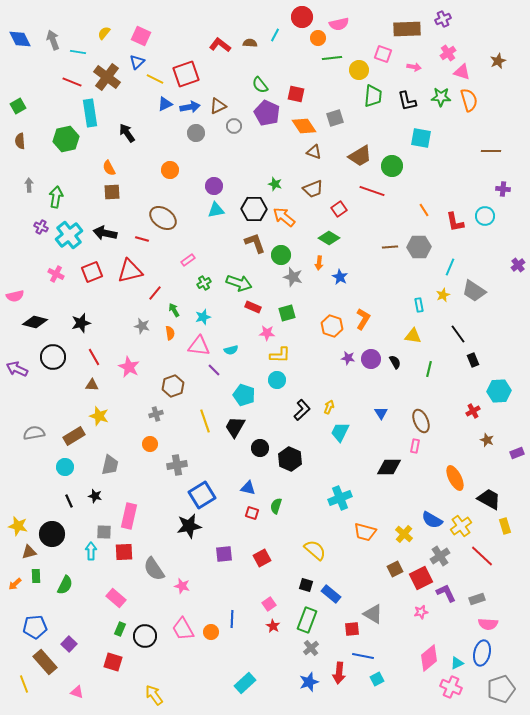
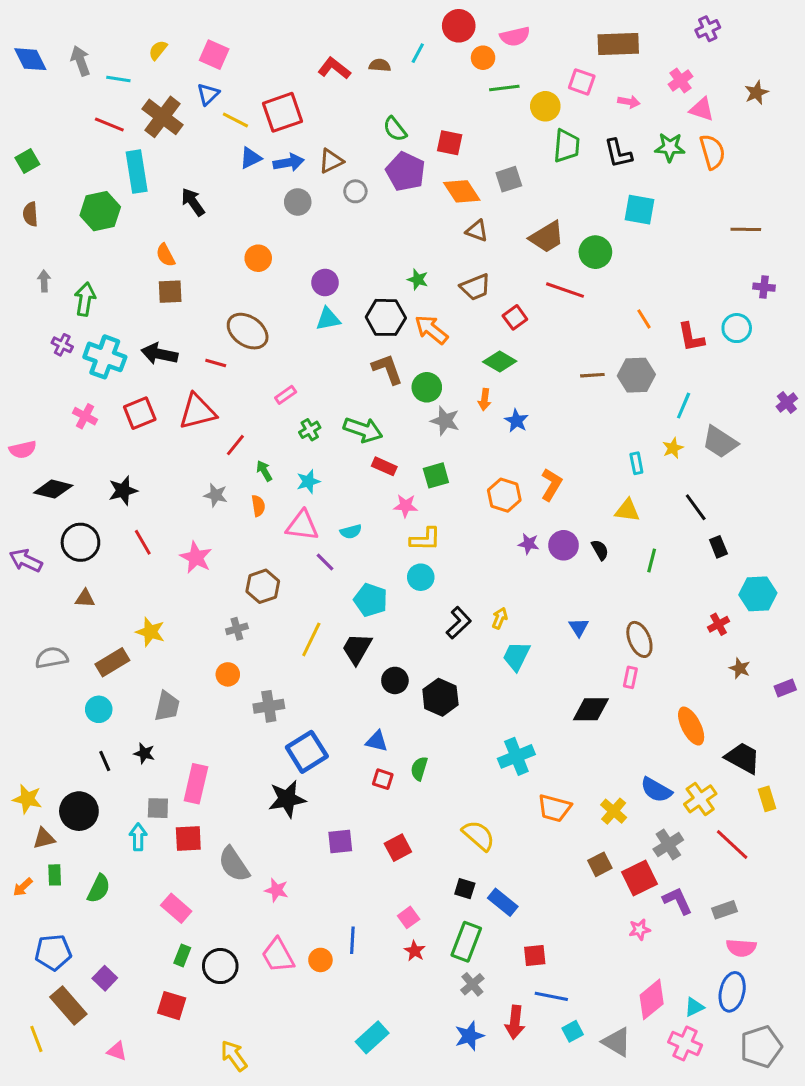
purple cross: (443, 19) -> (708, 29), moved
cyan cross: (69, 235) -> (105, 357), turned -32
brown triangle: (92, 385) -> (85, 598), moved
yellow line: (205, 421) -> (311, 639), turned 45
gray triangle: (373, 614) -> (617, 1042), moved

